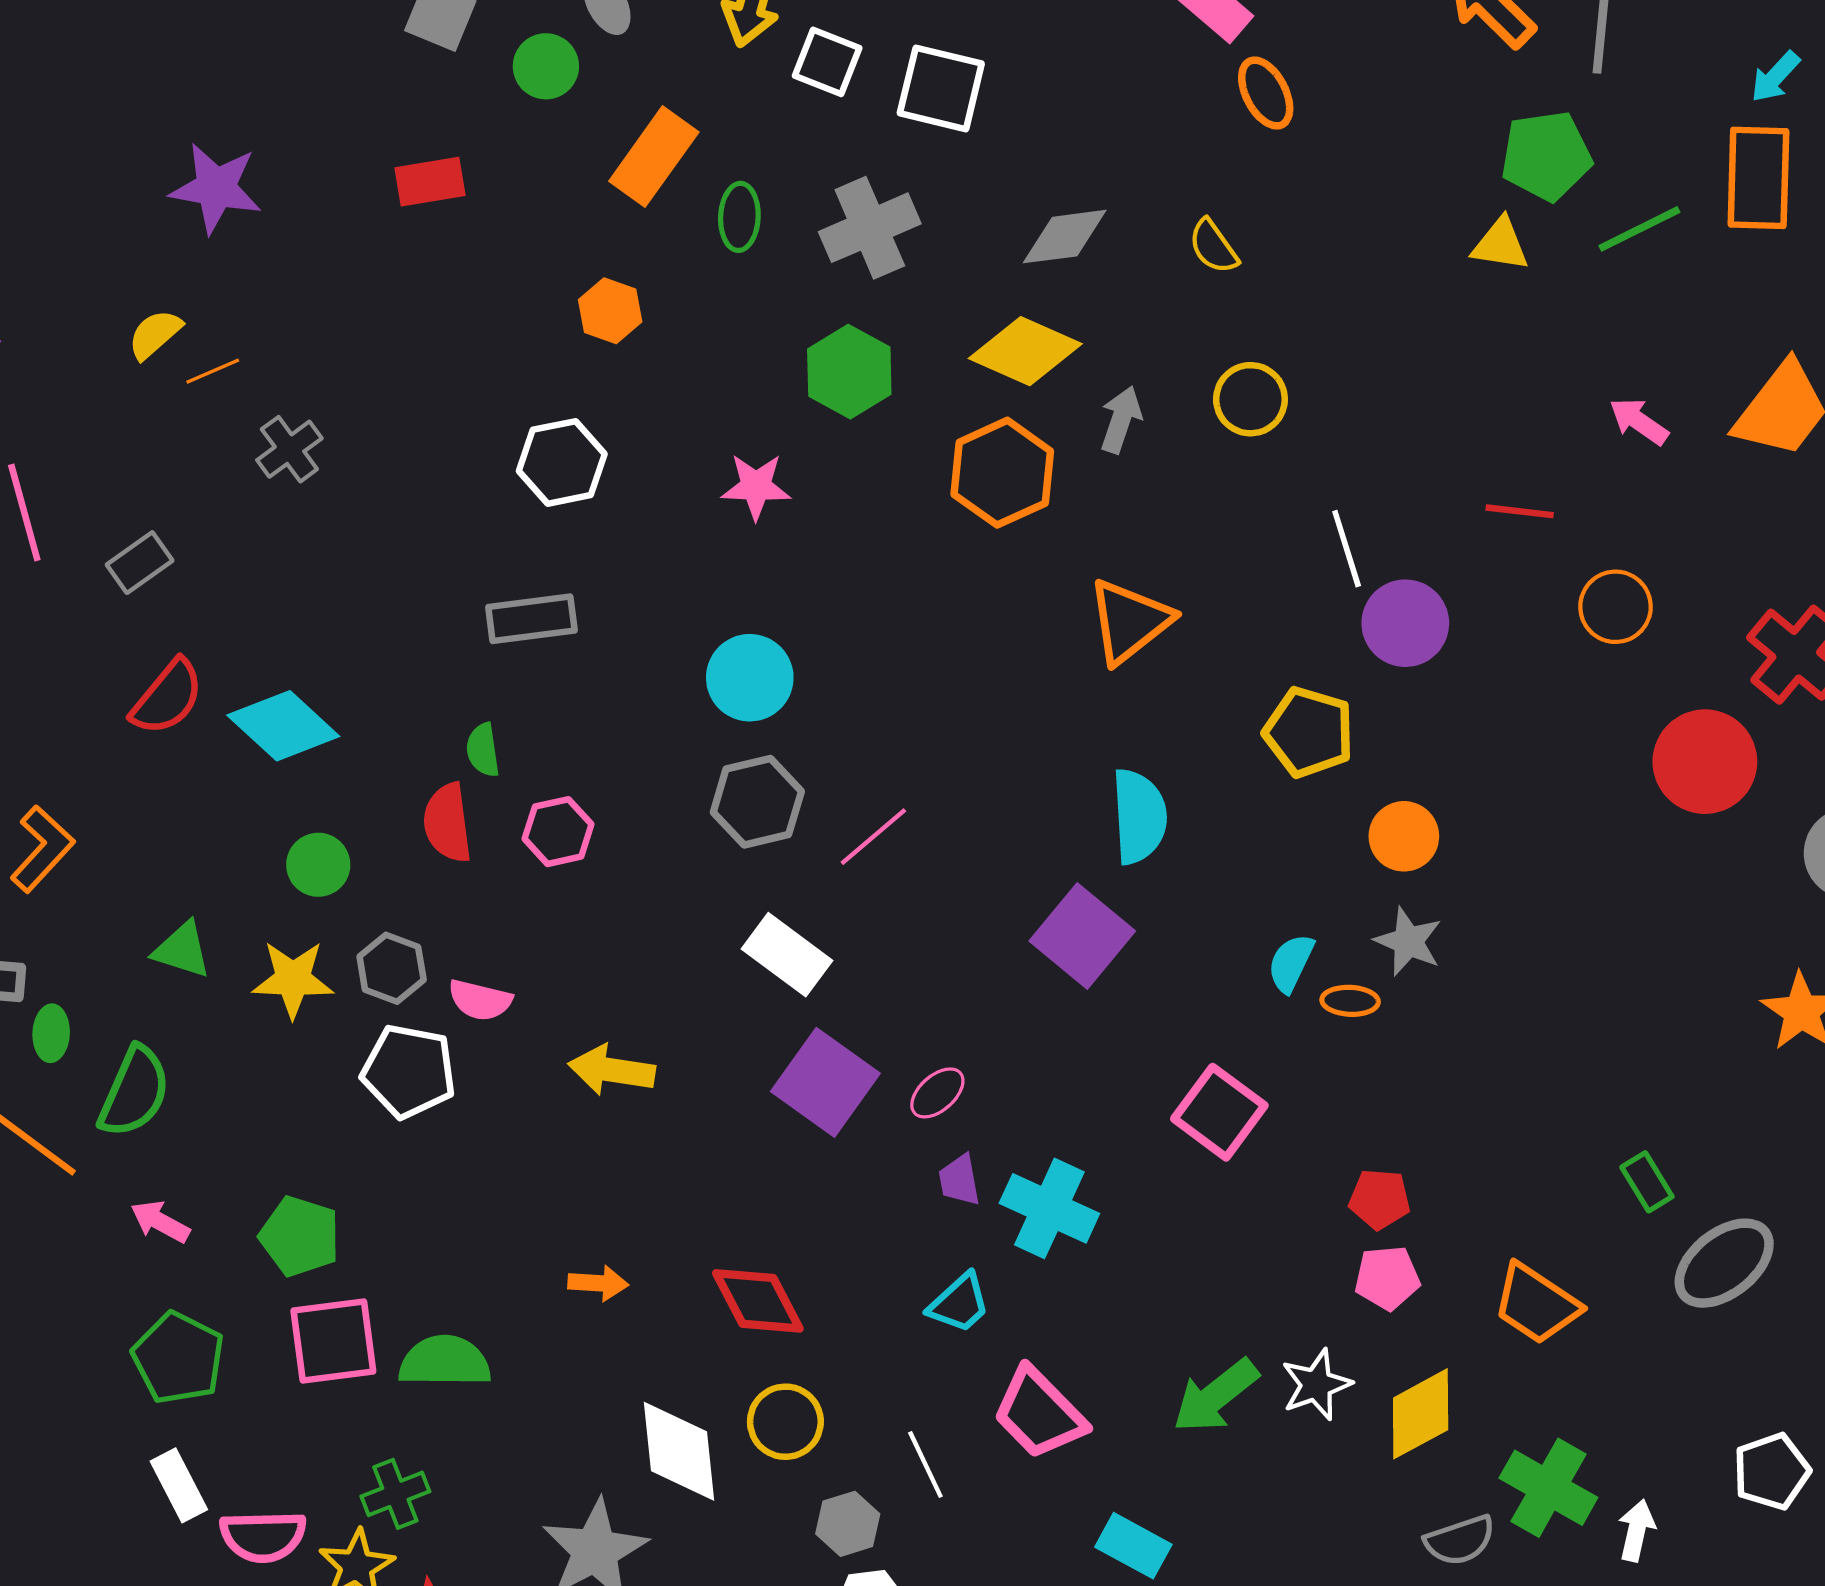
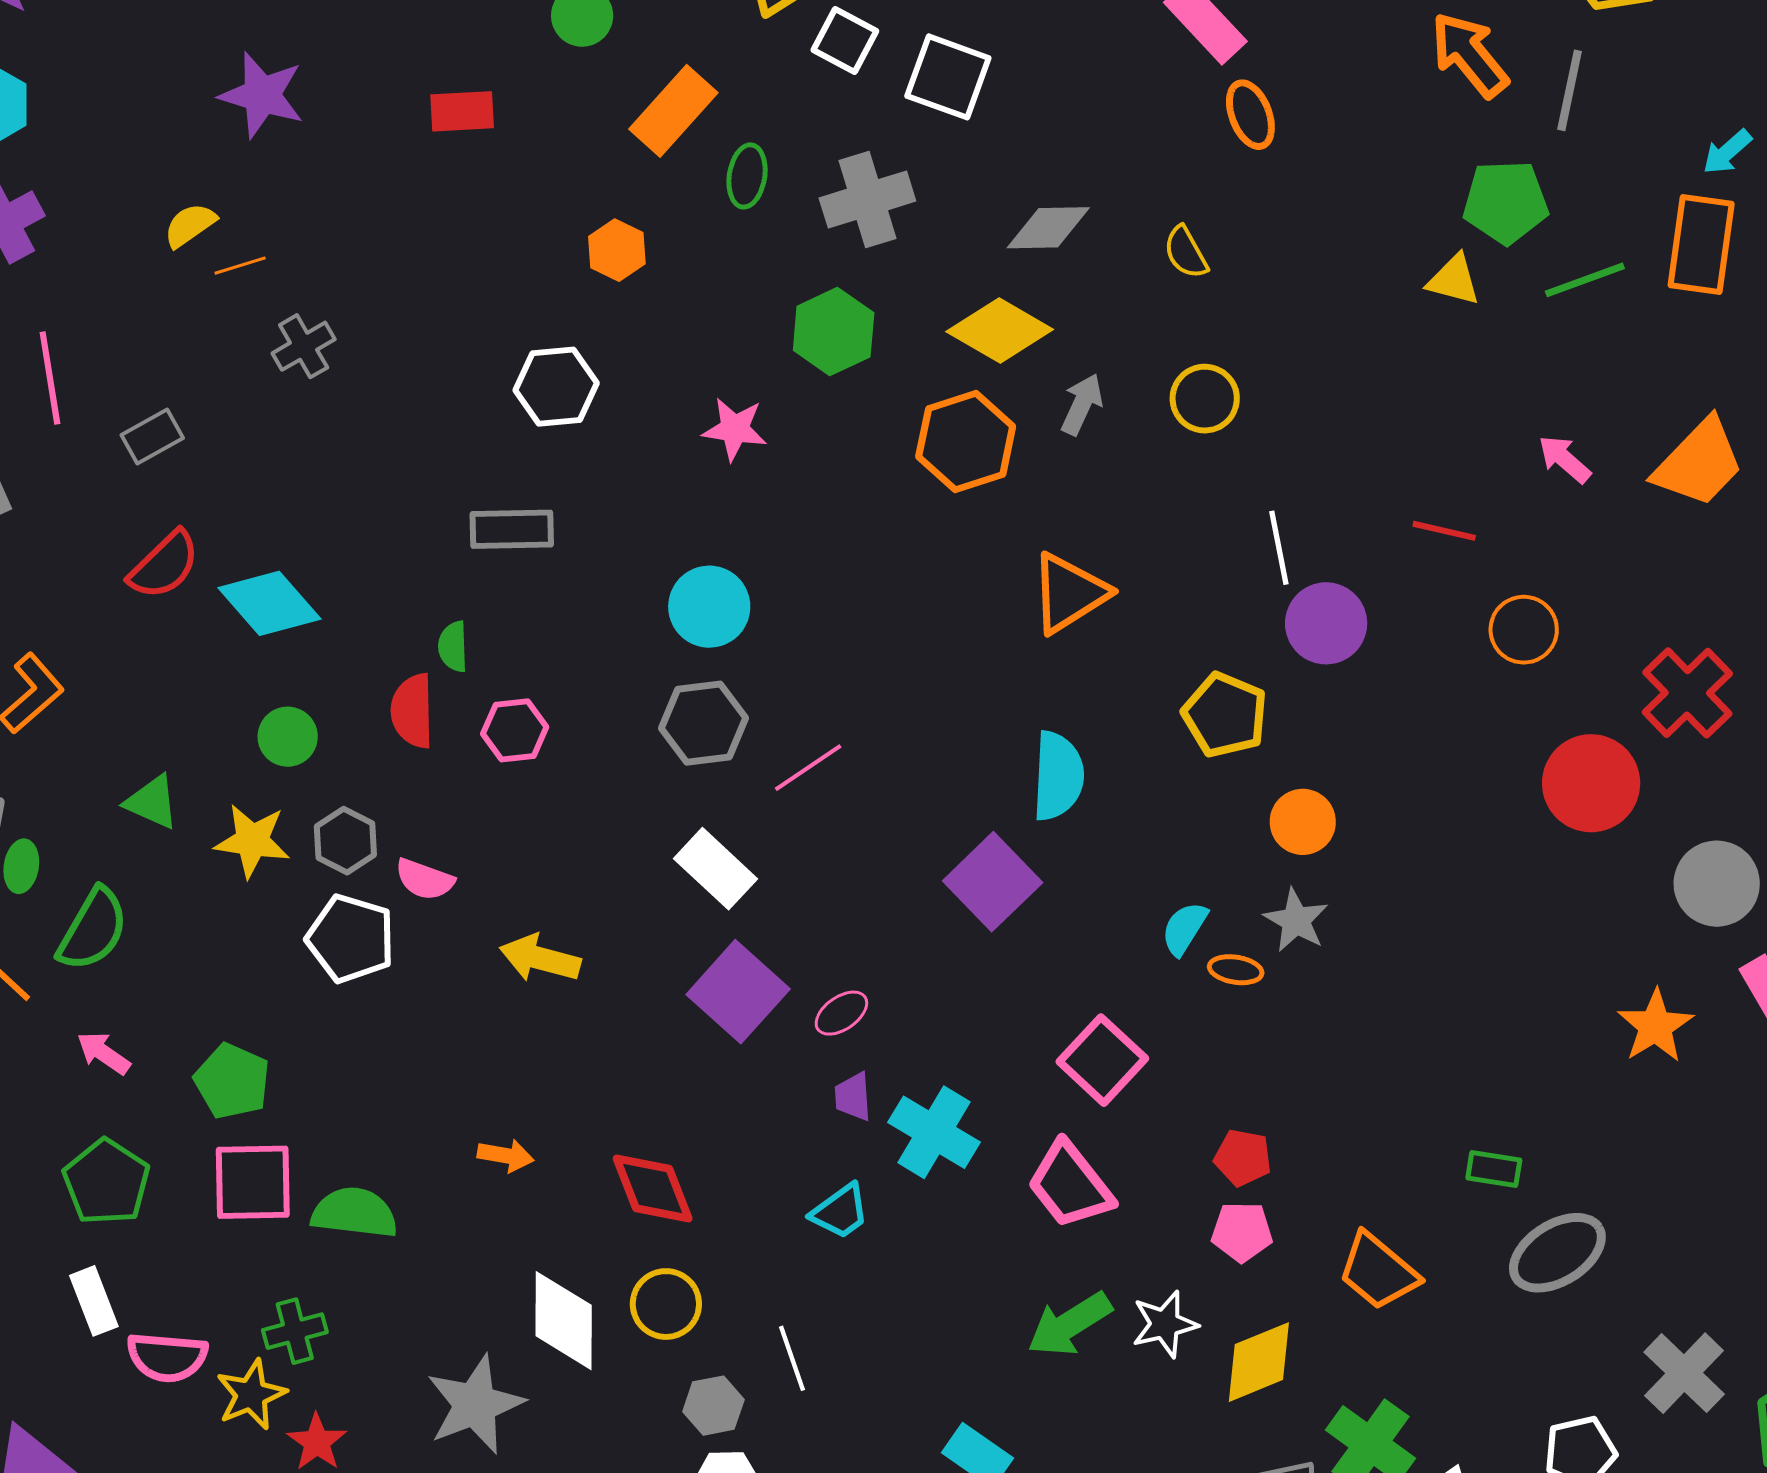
green rectangle: (1647, 1182) -> (1494, 1169), turned -56
pink trapezoid: (1039, 1413) -> (1070, 1185), moved

